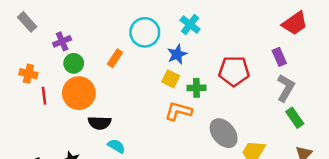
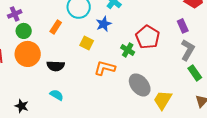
red pentagon: (234, 71) -> (148, 37), turned 30
yellow square: (171, 79) -> (87, 43), moved
green cross: (196, 88) -> (128, 50), moved, turned 32
black semicircle: (100, 123) -> (56, 66), moved

